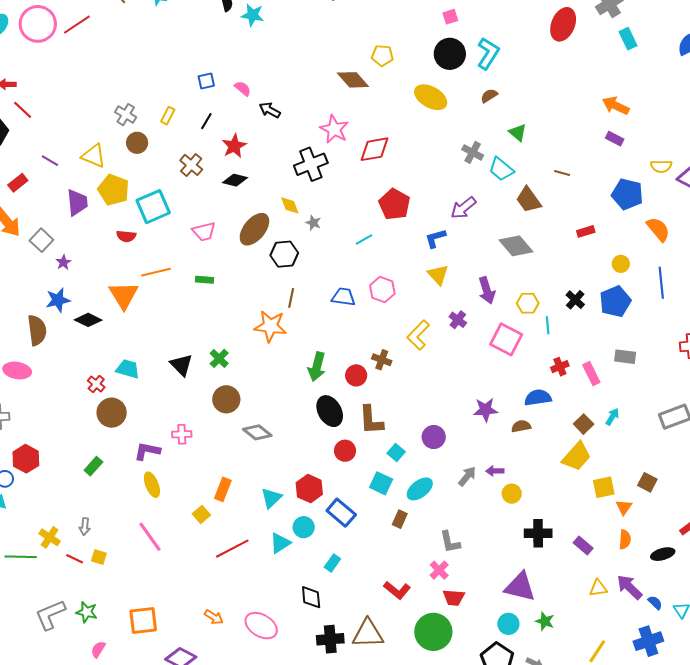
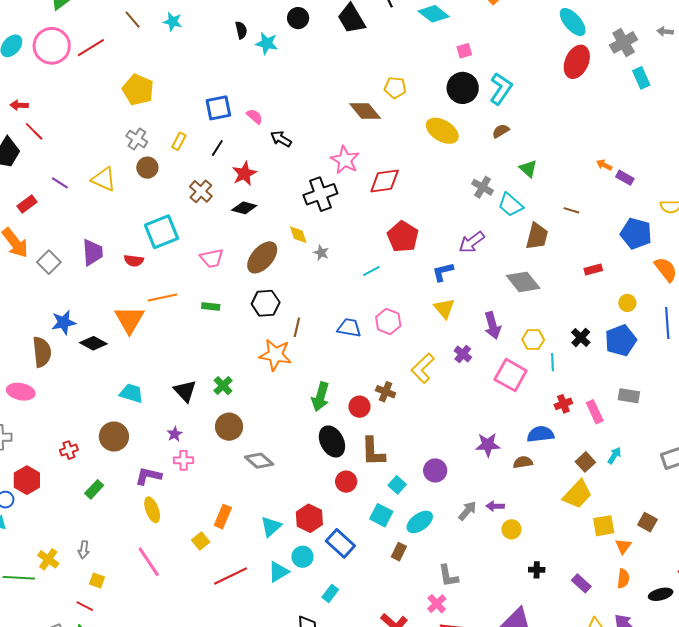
blue square: (206, 81) -> (218, 108), size x1.5
orange arrow: (616, 106) -> (604, 165), moved, size x0.6
yellow pentagon: (114, 190) -> (138, 90), moved
brown trapezoid: (528, 200) -> (537, 236), turned -132
purple trapezoid: (77, 202) -> (93, 252), moved
black hexagon: (284, 254) -> (266, 303), moved
purple star: (63, 262) -> (175, 434), moved
red cross: (96, 384) -> (69, 450), moved, turned 30
black cross: (538, 533) -> (537, 570), size x0.6
red line: (75, 559) -> (85, 606), moved

